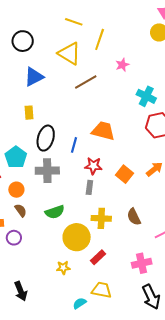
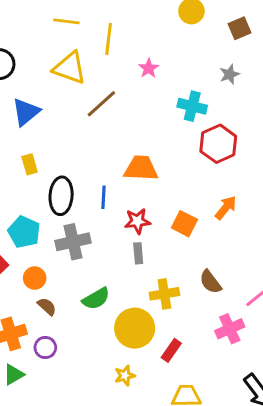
pink cross: (142, 263) -> (230, 329), moved

